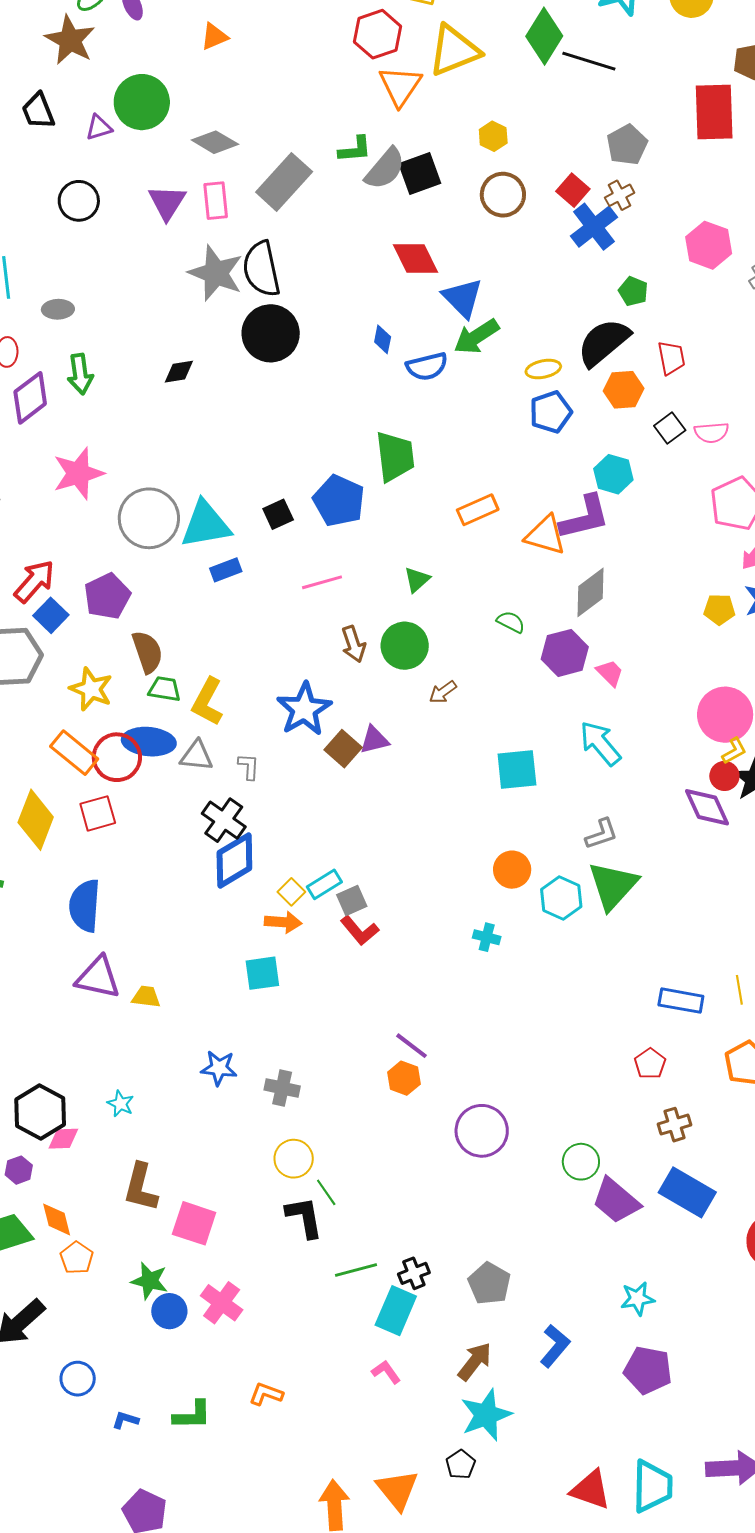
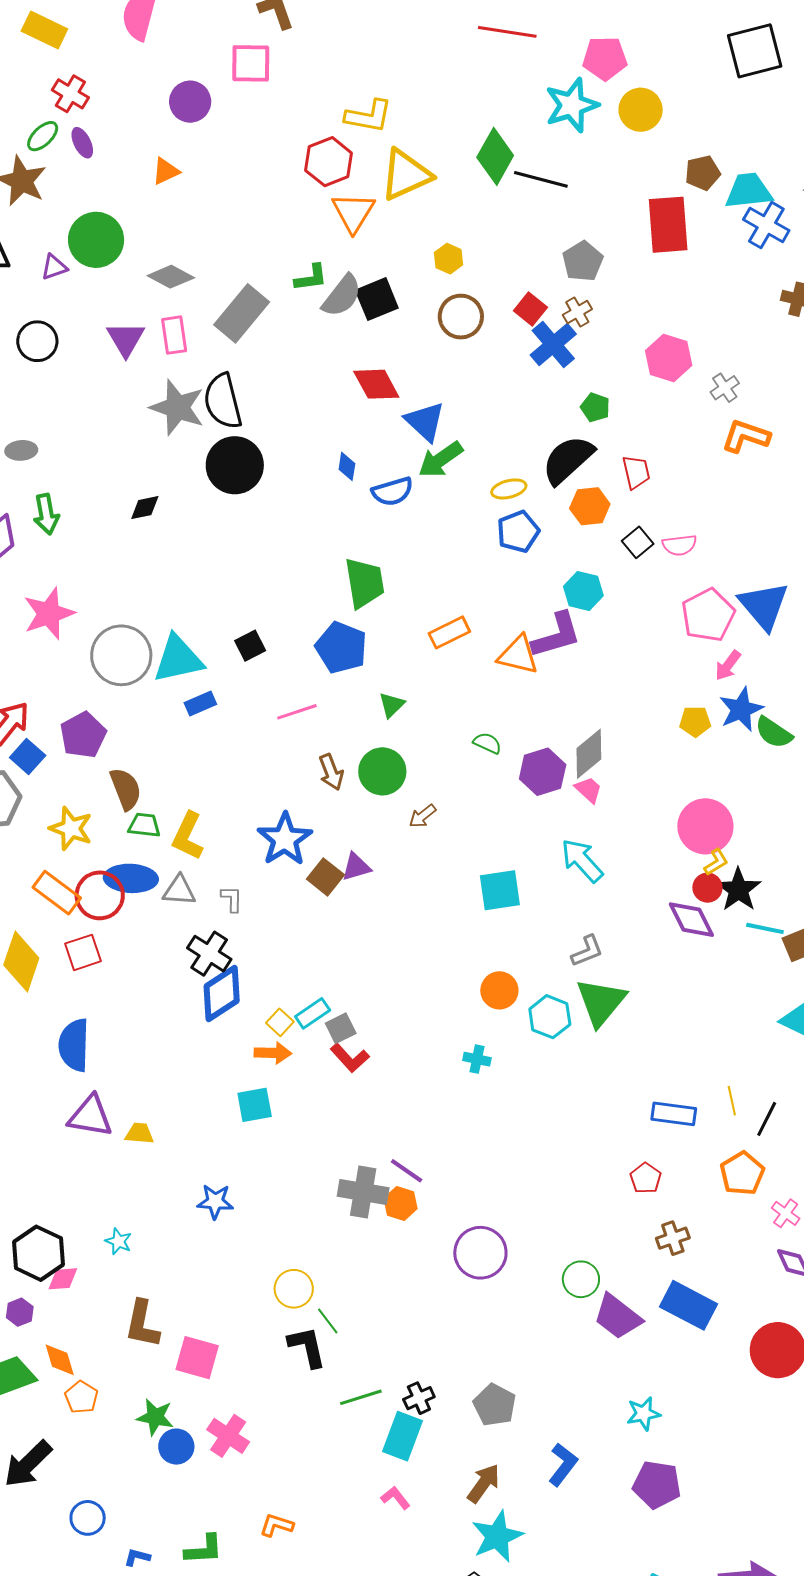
blue pentagon: (339, 501) -> (341, 647), moved
gray diamond: (590, 592) -> (589, 754), moved
gray cross: (282, 1088) -> (363, 1192), moved, size x1.4

